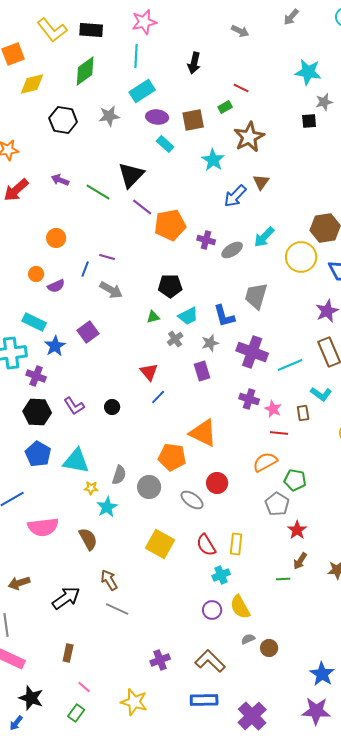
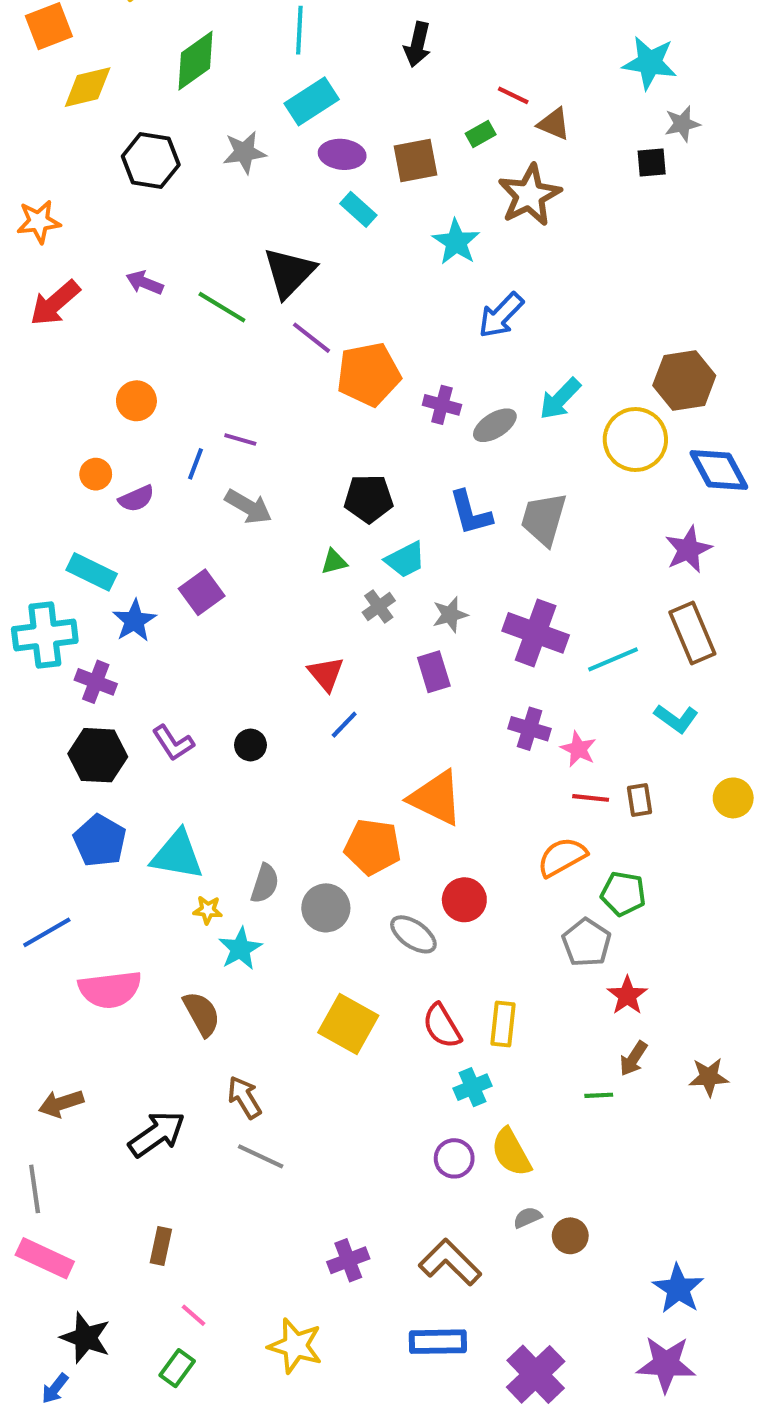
brown triangle: (261, 182) -> (554, 124), moved, turned -42
blue L-shape: (224, 316) -> (470, 513), moved
brown rectangle: (303, 413) -> (639, 800), moved

